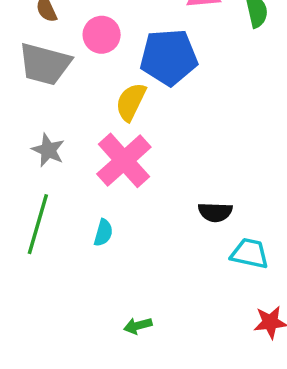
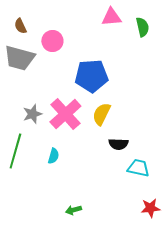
blue pentagon: (169, 57) -> (91, 76), moved
yellow semicircle: (131, 102) -> (101, 114), moved
gray star: (48, 150) -> (32, 114), moved, turned 30

